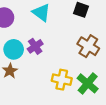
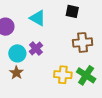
brown cross: (88, 46) -> (83, 42), turned -30

